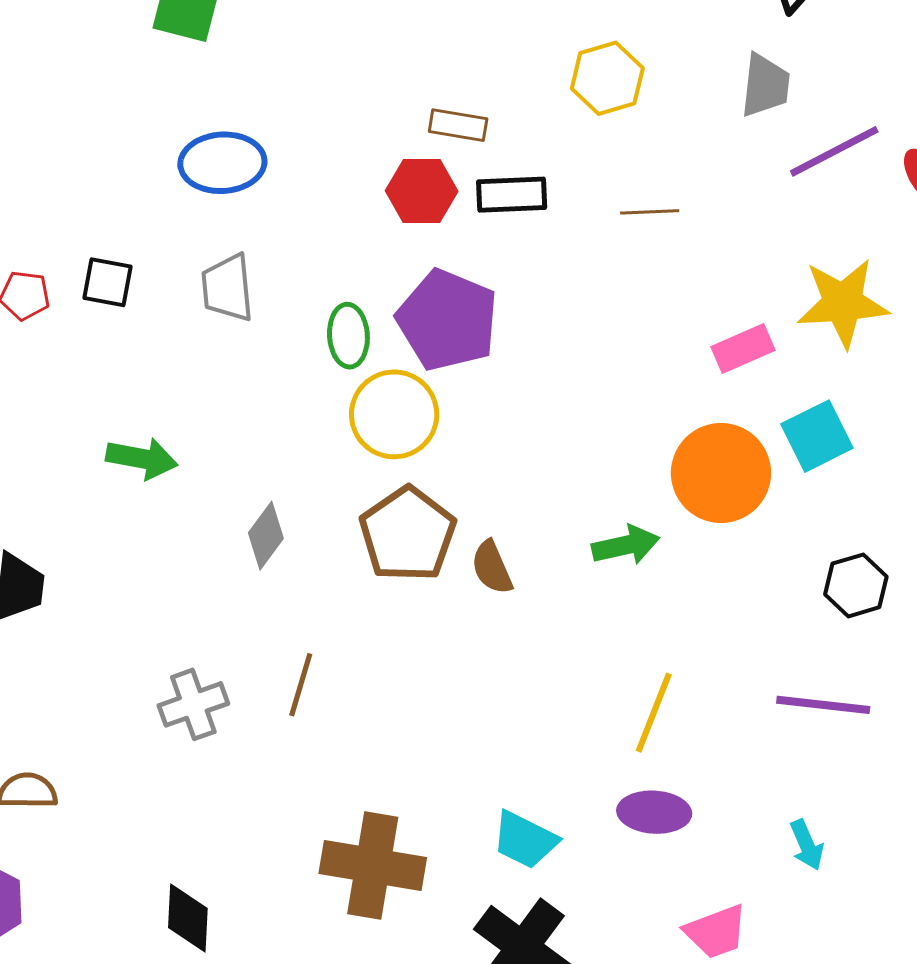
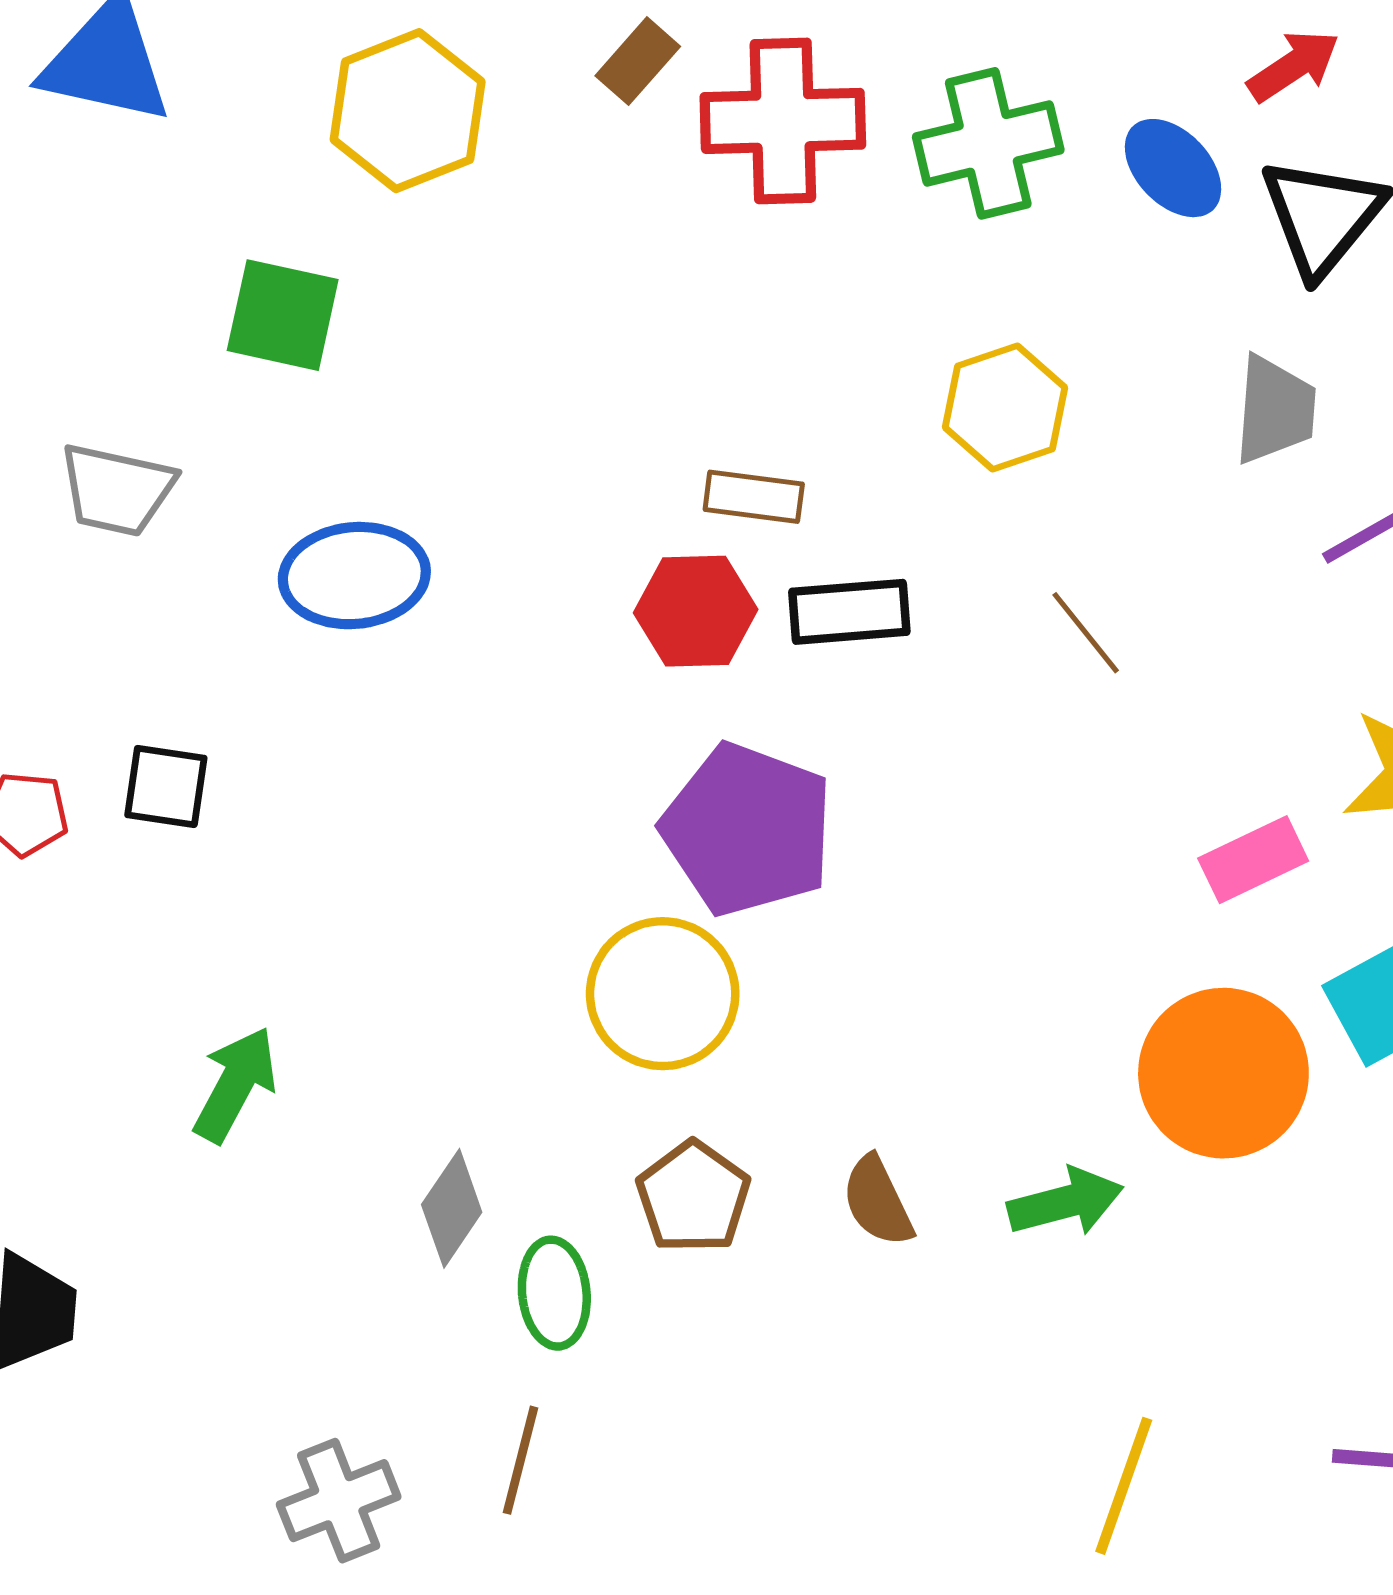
brown line: (650, 212) -> (1086, 633), turned 56
gray trapezoid: (227, 288) -> (117, 490), moved, turned -70
green ellipse: (348, 336) -> (554, 1293), moved
green arrow: (142, 458) -> (235, 1084), turned -70
brown pentagon: (408, 534) -> (693, 1197), size x0.7
brown semicircle: (492, 567) -> (878, 1201), moved

